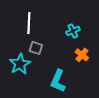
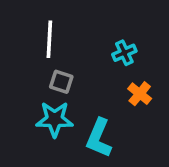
cyan star: (20, 64) -> (55, 119), moved, turned 30

